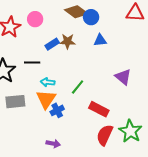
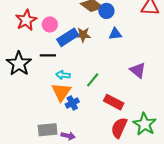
pink circle: (35, 19) -> (50, 24), moved
blue rectangle: (52, 44) -> (68, 37), size x1.5
gray rectangle: (15, 102) -> (48, 130), moved

